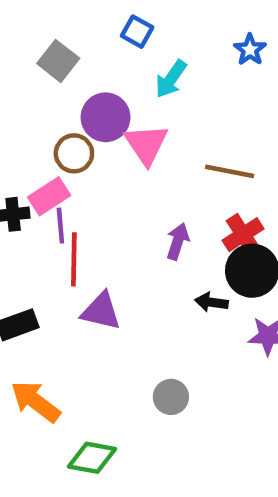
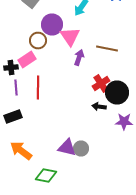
purple line: (60, 226) -> (16, 88), moved
red cross: (243, 235) -> (101, 84), moved
purple arrow: (178, 241) -> (79, 58), moved
purple triangle: (101, 311) -> (67, 148), moved

